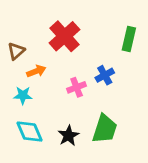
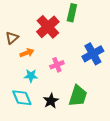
green rectangle: (129, 39) -> (72, 13), moved
blue cross: (105, 75) -> (93, 54), moved, size x1.5
cyan star: (23, 95) -> (31, 76), moved

